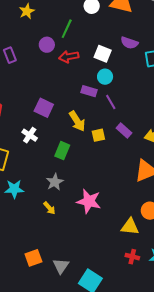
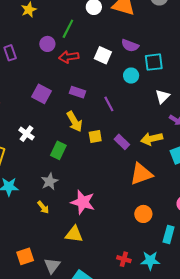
cyan circle: (105, 77) -> (131, 76), moved
purple rectangle: (89, 91) -> (77, 92), moved
purple square: (44, 108) -> (41, 94), moved
purple rectangle: (124, 130) -> (122, 142), moved
yellow triangle: (130, 227) -> (74, 234), moved

